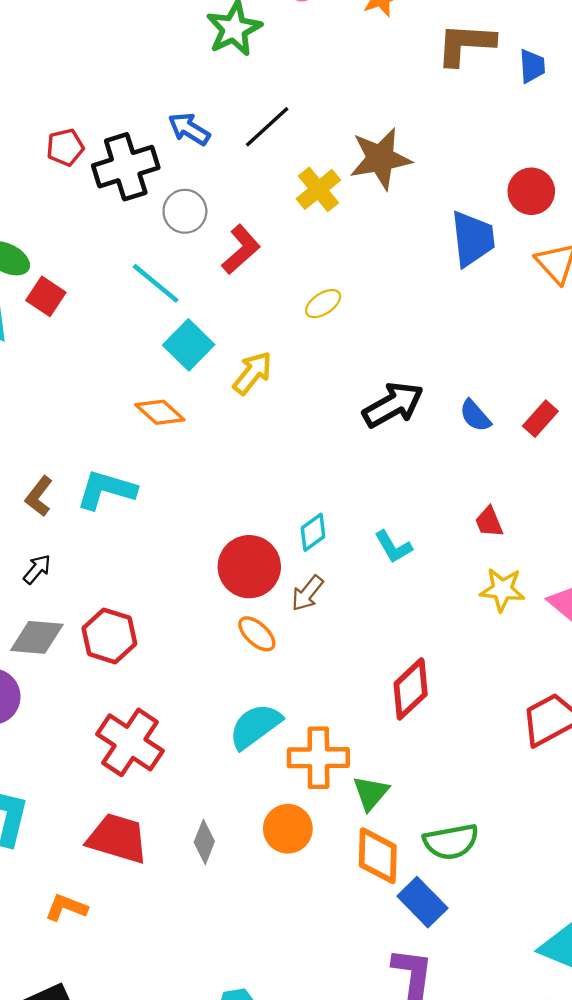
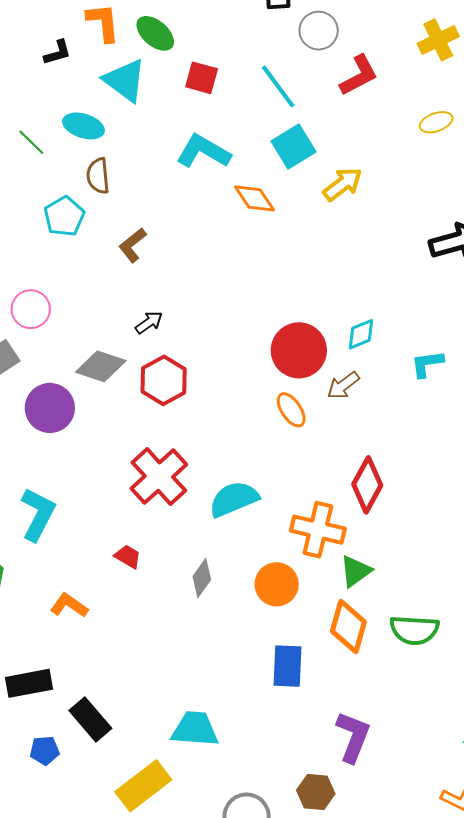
red square: (46, 296) -> (202, 78), moved, turned -32
yellow ellipse: (323, 304) -> (436, 122), moved
cyan L-shape: (106, 490) -> (203, 151), moved
cyan L-shape: (393, 547) -> (427, 364), turned 99
black arrow: (37, 569) -> (149, 322), moved
red diamond: (411, 689) -> (367, 485), moved, turned -32
cyan semicircle: (255, 726) -> (234, 499), moved
red trapezoid: (117, 838) -> (128, 557), size x0.5
blue rectangle: (422, 902) -> (288, 666), moved, turned 33

